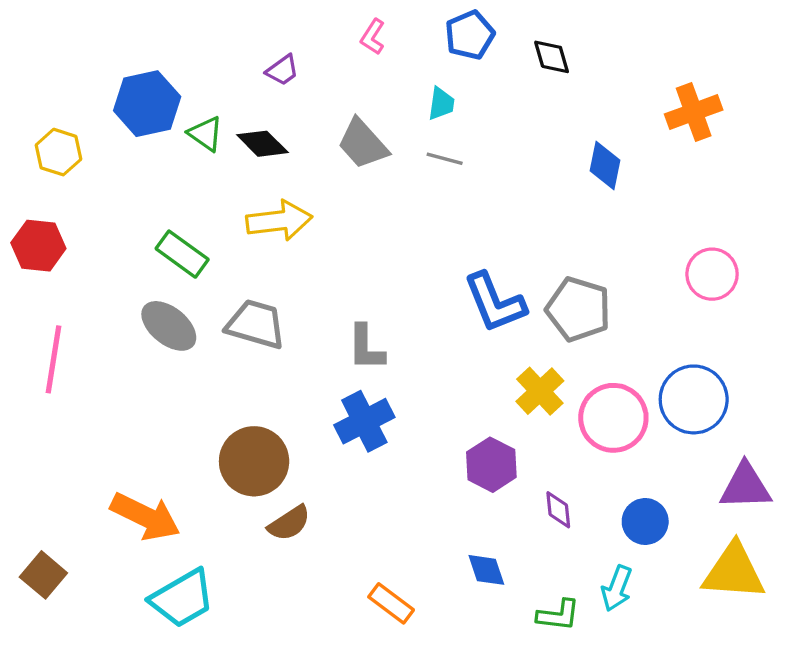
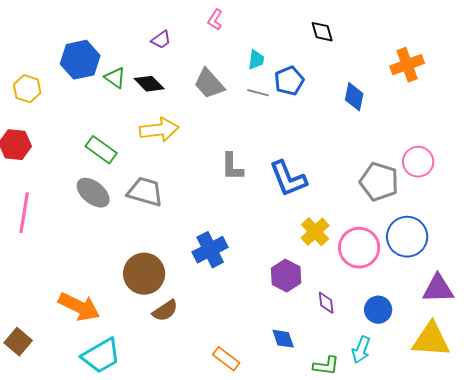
blue pentagon: (470, 35) -> (289, 81), moved
gray pentagon: (578, 309) -> (379, 182), moved
gray L-shape: (366, 348) -> (232, 167), moved

